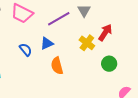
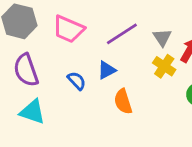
gray triangle: (84, 11) -> (162, 37), moved

